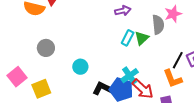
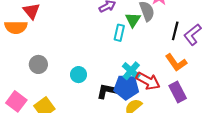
green triangle: (142, 38) -> (133, 20), moved
black line: (178, 60) -> (175, 31), moved

